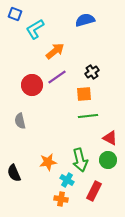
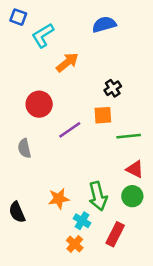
purple line: (57, 77) -> (70, 130), moved
green line: (88, 116) -> (129, 136), moved
orange cross: (61, 199) -> (75, 244), turned 32

